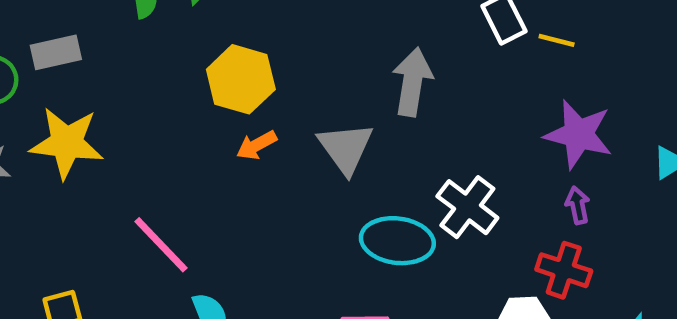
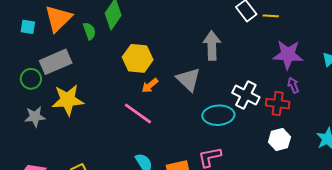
gray rectangle: (56, 52) -> (56, 62), size x1.4
pink line: (161, 245) -> (138, 114), moved
red cross: (564, 270) -> (278, 104), moved

